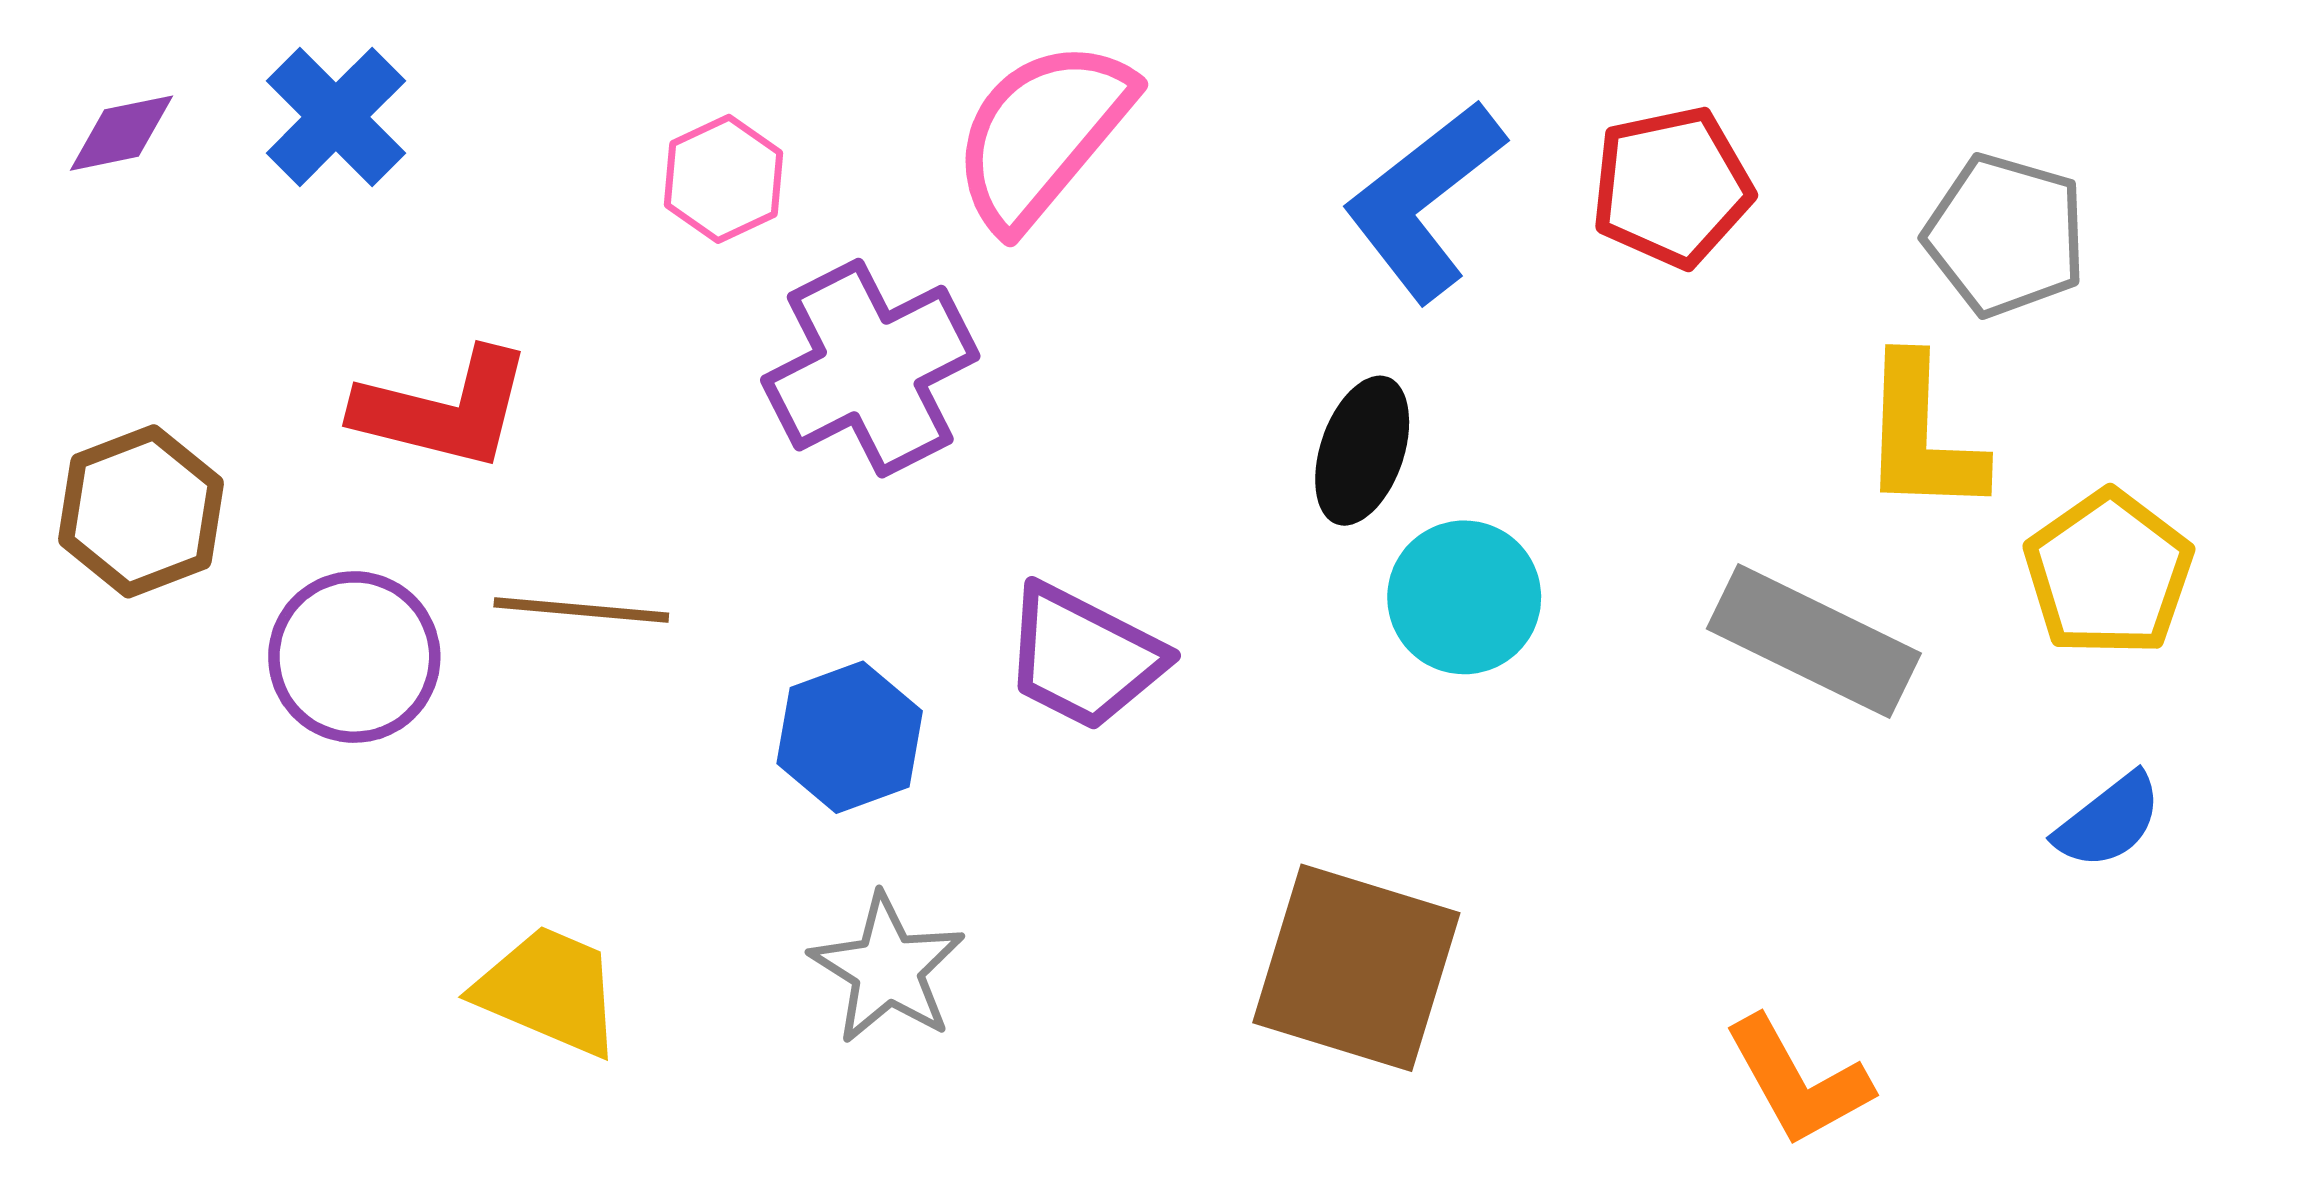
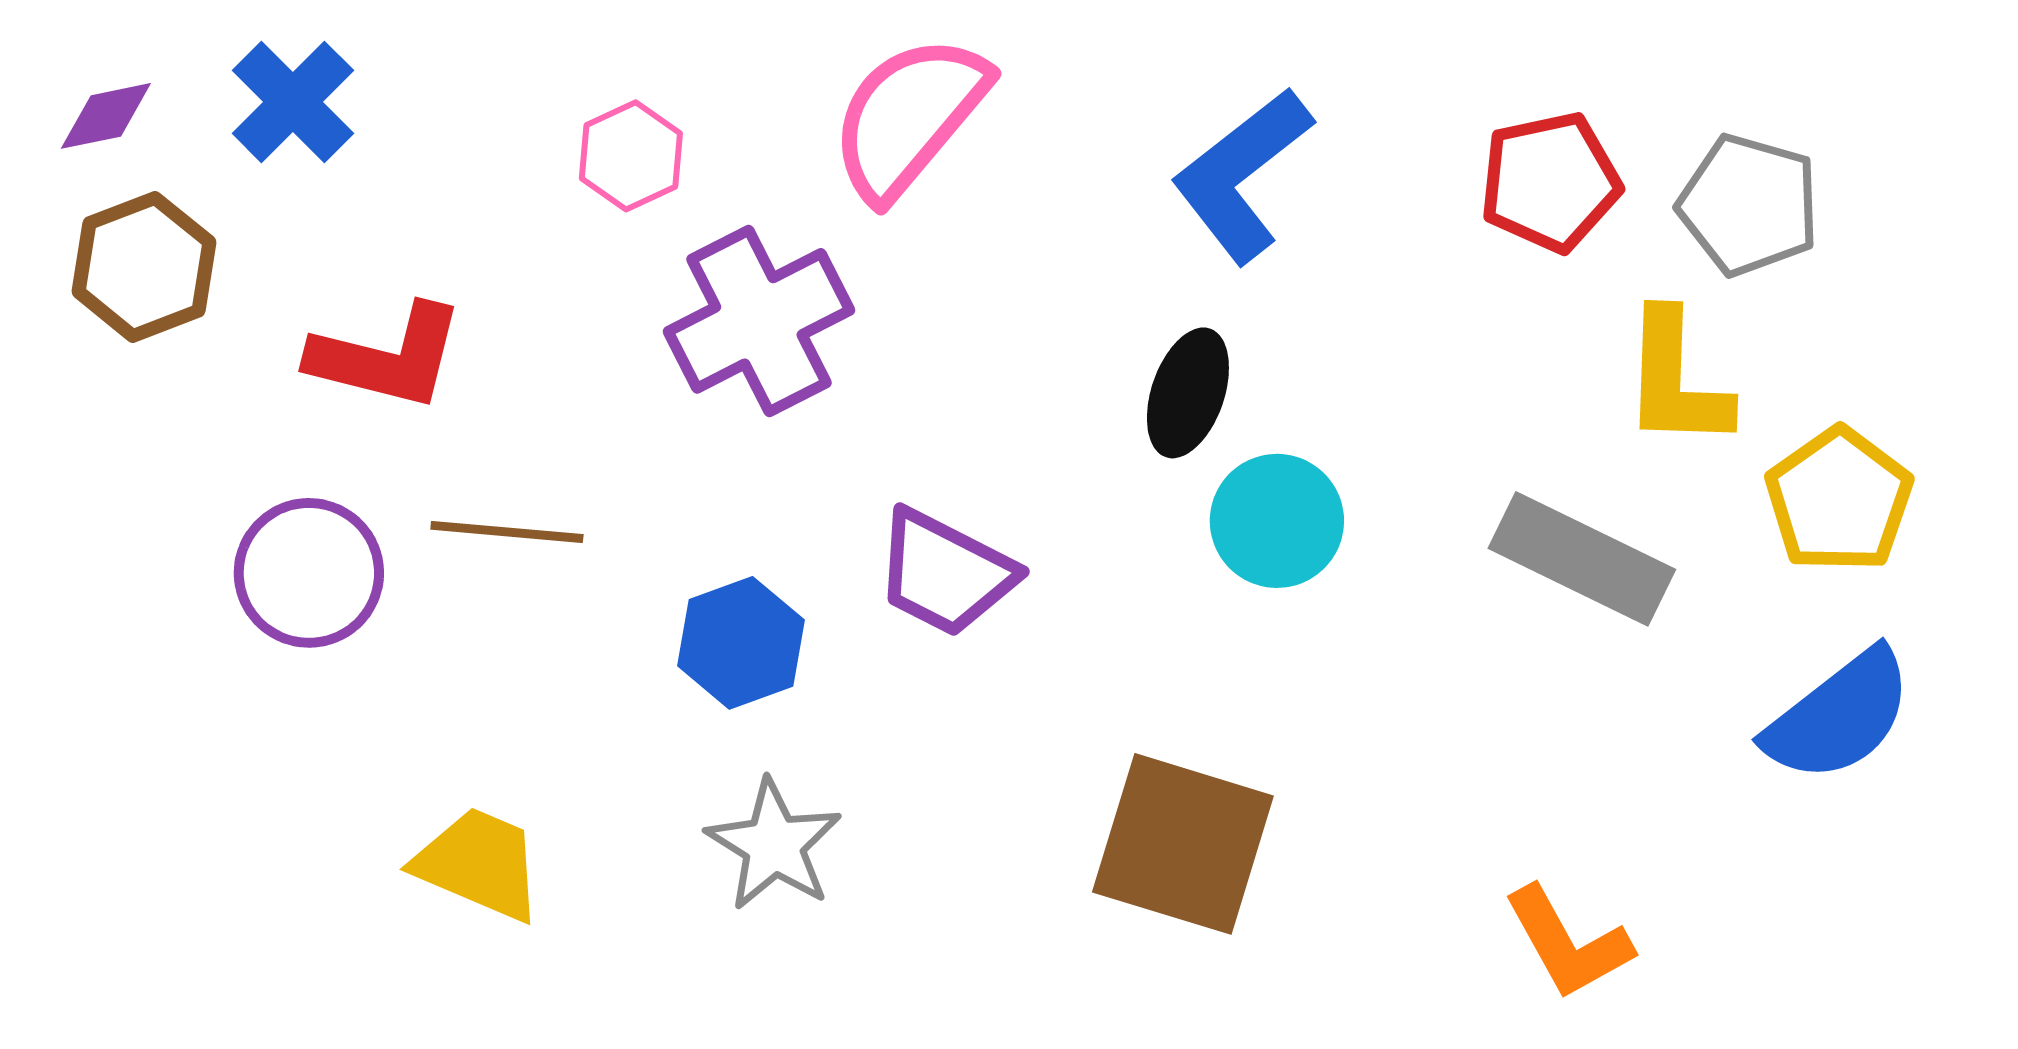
red pentagon: (1672, 187) -> (1550, 182), moved
brown hexagon: (141, 511) -> (144, 267), moved
blue semicircle: (2109, 821) -> (1839, 716), size x1.6

